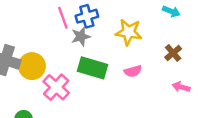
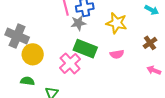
yellow circle: (32, 66) -> (33, 54), moved
pink cross: (56, 87) -> (70, 63), moved

